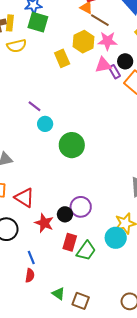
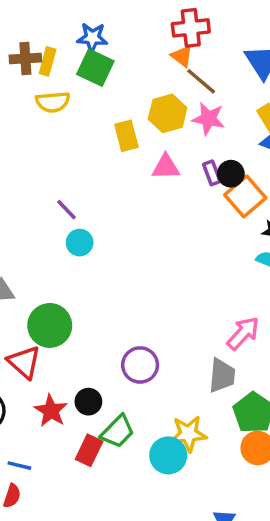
black circle: (125, 61) -> (231, 174), moved
pink triangle: (103, 65) -> (166, 167), moved
green circle: (72, 145) -> (50, 325), moved
purple circle: (81, 207) -> (140, 365), moved
green trapezoid: (86, 251) -> (118, 431), moved
blue line: (31, 257) -> (19, 466), turned -64

